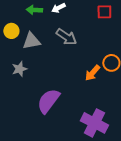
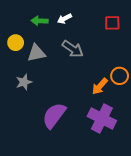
purple cross: (94, 123) -> (102, 119), moved

